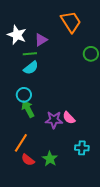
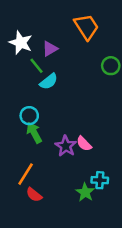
green line: (30, 54) -> (37, 66), turned 56
cyan semicircle: (31, 68) -> (49, 82), moved
purple star: (54, 120) -> (66, 146), turned 30
green star: (50, 159) -> (85, 192), moved

